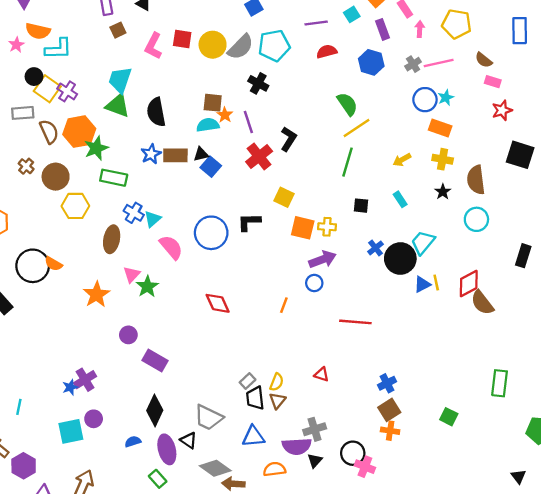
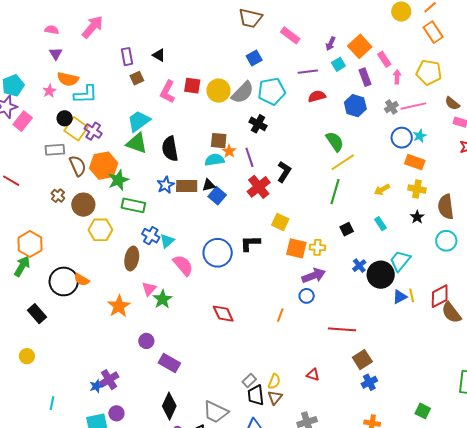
cyan trapezoid: (120, 80) -> (139, 121), turned 35
black square: (361, 206) -> (347, 229), turned -32
brown square: (389, 410) -> (362, 360), moved

